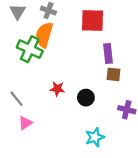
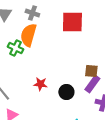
green cross: (30, 49) -> (15, 48), size x0.7
purple rectangle: (108, 54) -> (92, 84), moved, turned 42

